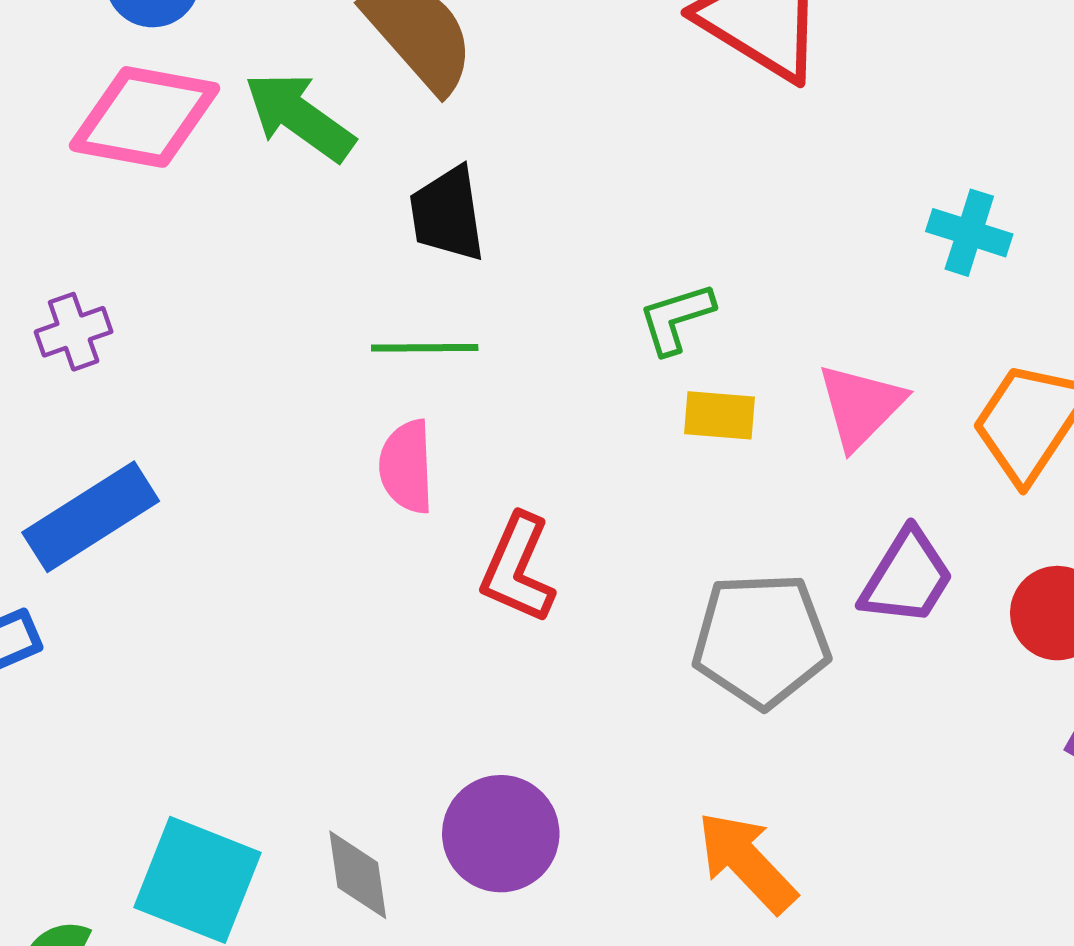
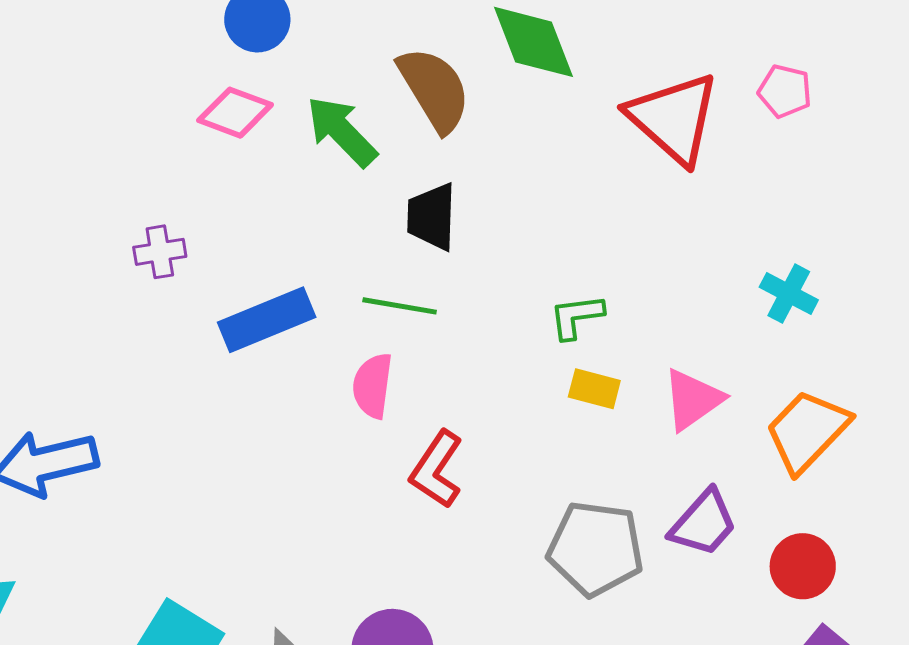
pink diamond: (145, 117) -> (235, 113), size x0.7
blue rectangle: (91, 517) -> (267, 320), moved

